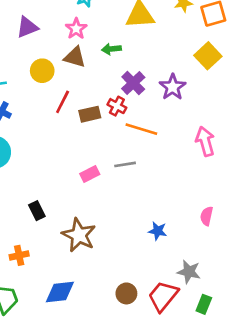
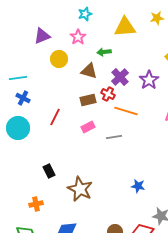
brown triangle: (75, 57) -> (89, 71), moved
yellow circle: (42, 71) -> (59, 59), moved
red line: (63, 102) -> (55, 117), moved
pink rectangle: (90, 174) -> (88, 127), moved

